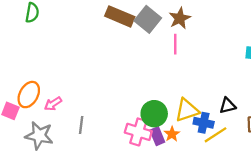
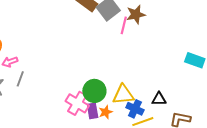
pink line: (175, 44) -> (124, 25), moved
gray line: (81, 125) -> (20, 79), moved

